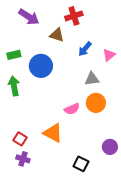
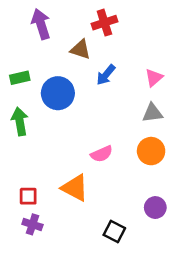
purple arrow: (29, 17) -> (41, 24), turned -140
blue arrow: (85, 49) -> (106, 75), moved
gray triangle: (92, 79) -> (152, 113), moved
orange circle: (96, 103) -> (151, 151), moved
red square: (20, 139) -> (28, 196), turned -32

